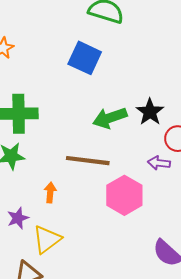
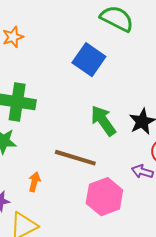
green arrow: (110, 118) -> (103, 121), turned 64

